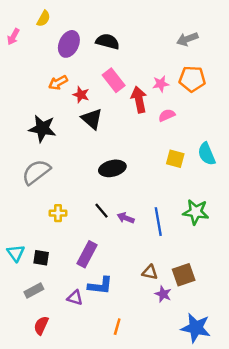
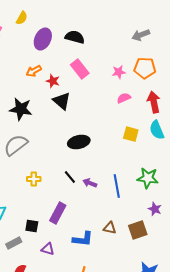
red arrow: (139, 100) -> (154, 102), moved
black square: (41, 258) -> (32, 226), moved
blue L-shape: (100, 286) -> (83, 239), moved
purple star: (163, 294) -> (155, 209), moved

